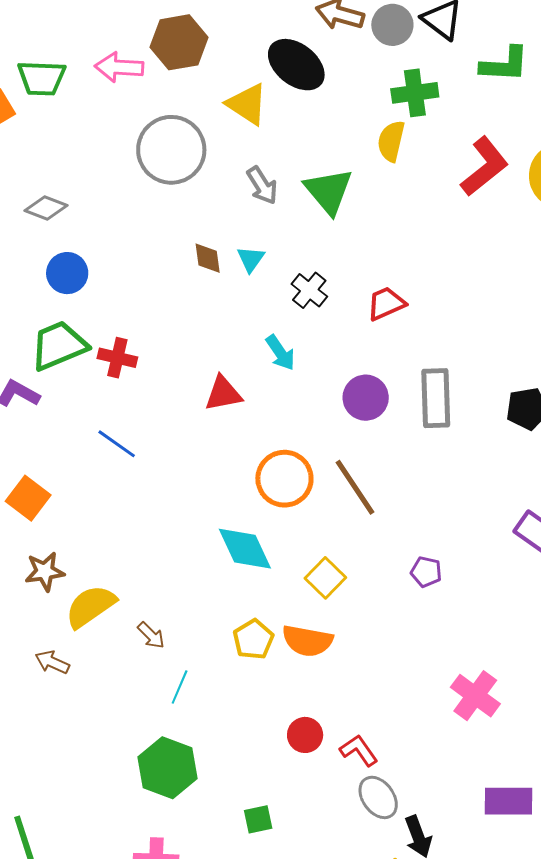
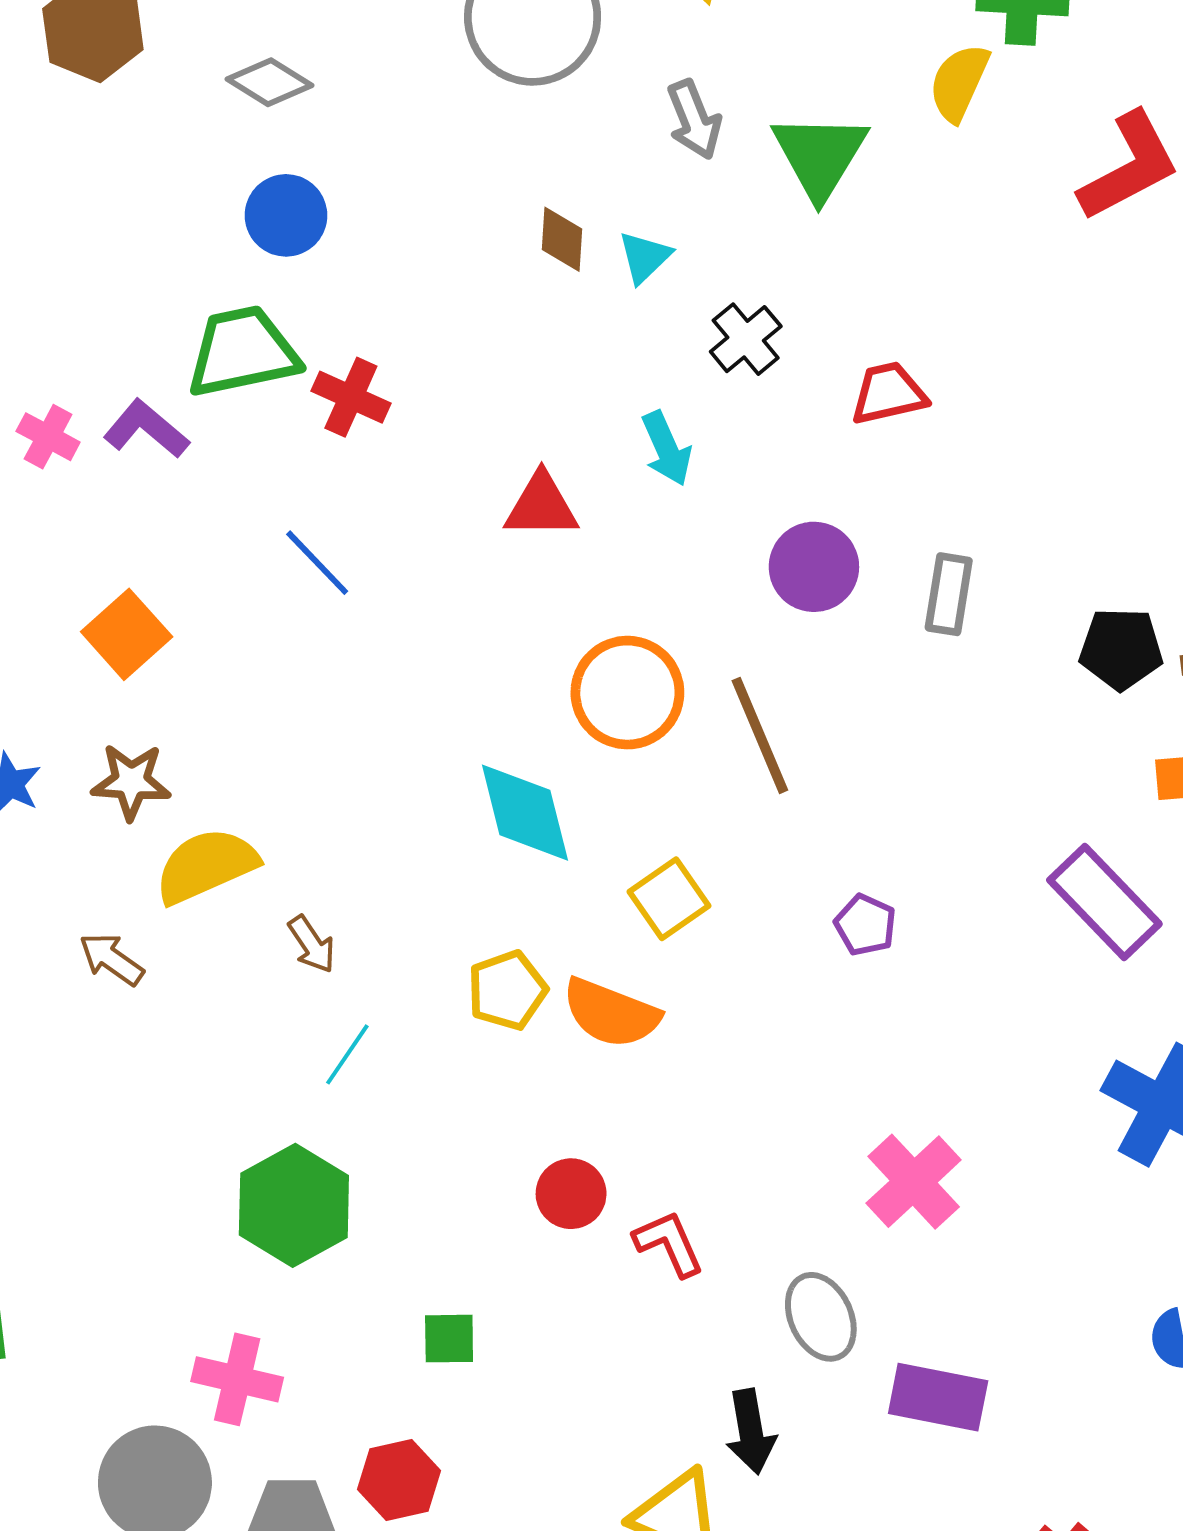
gray rectangle: (436, 398) -> (949, 594), size x0.7
gray ellipse: (378, 797) -> (821, 1317), moved

